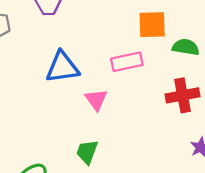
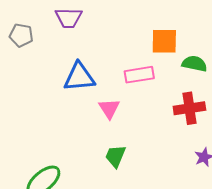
green trapezoid: (87, 152) -> (115, 156), moved

